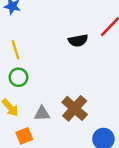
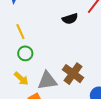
gray triangle: (42, 114) -> (47, 81), size x1.5

